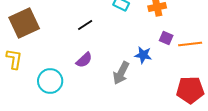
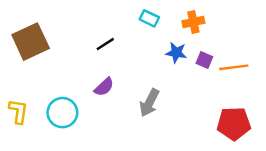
blue star: (143, 55) -> (176, 53), moved
yellow L-shape: (14, 59) -> (18, 111), moved

